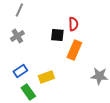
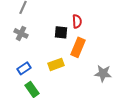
gray cross: (17, 36) -> (21, 33), turned -32
yellow rectangle: (46, 77) -> (56, 64), moved

